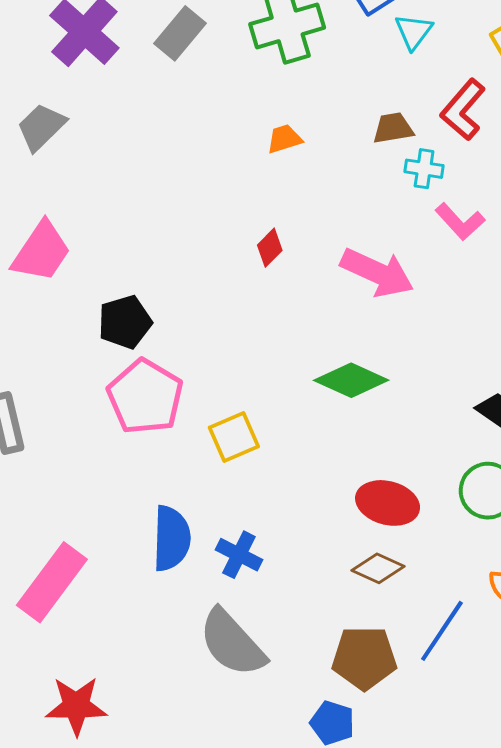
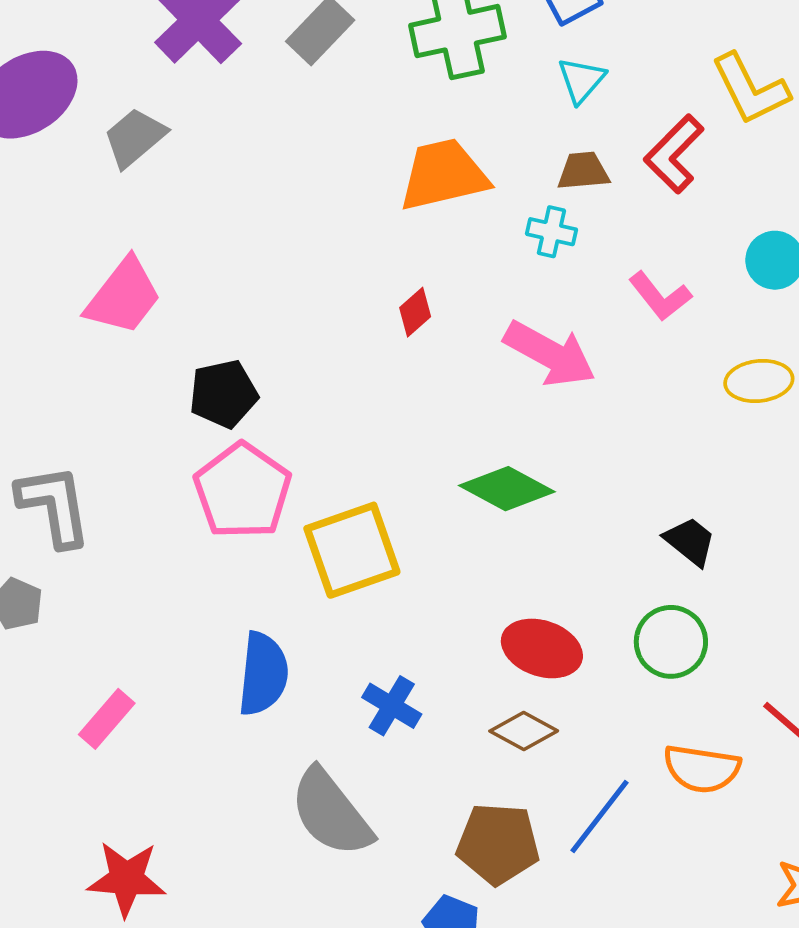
cyan triangle: (414, 32) -> (581, 80), moved
orange trapezoid: (284, 139) -> (444, 175), size x2.0
cyan cross: (424, 169) -> (551, 232), moved
yellow square: (234, 437) -> (352, 550), size x1.5
blue cross: (239, 555) -> (392, 706), moved
pink rectangle: (52, 582) -> (107, 719), size x0.6

